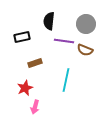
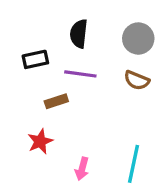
purple line: (64, 41) -> (80, 74), moved
cyan line: (66, 80) -> (133, 164), moved
pink arrow: (35, 107) -> (82, 169), moved

